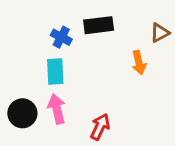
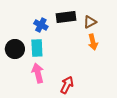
brown triangle: (160, 33) -> (90, 22), moved
black circle: (22, 113) -> (15, 49), moved

